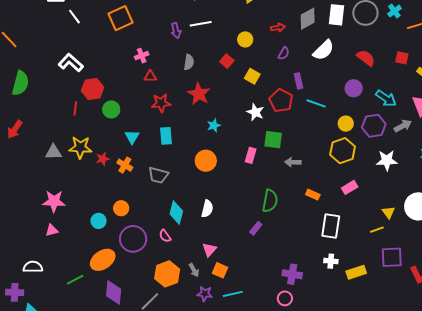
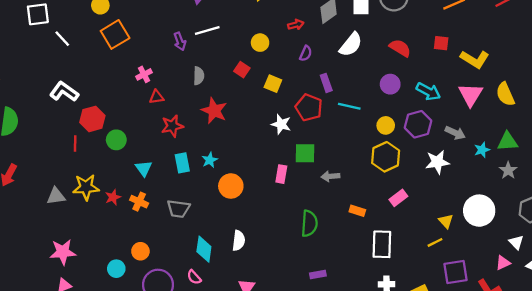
cyan star: (214, 125) -> (210, 160), moved
gray arrow: (403, 126) -> (455, 133), moved, turned 60
purple rectangle: (256, 228) -> (318, 274), moved, turned 48

